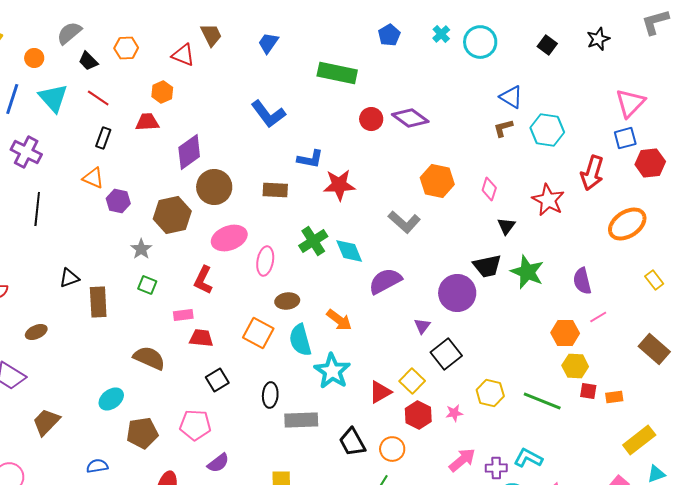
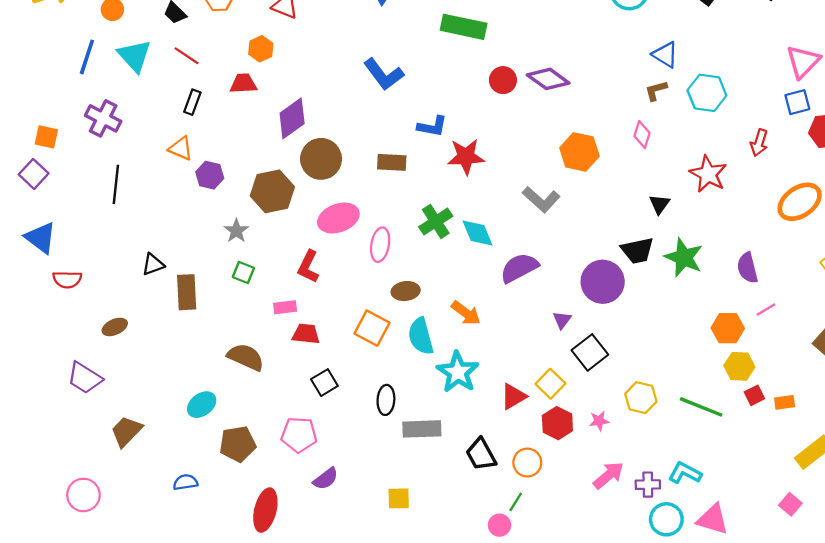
red arrow: (592, 173) -> (759, 143), size x0.7
pink diamond: (489, 189) -> (642, 135), moved
red square: (588, 391) -> (754, 395), turned -36

